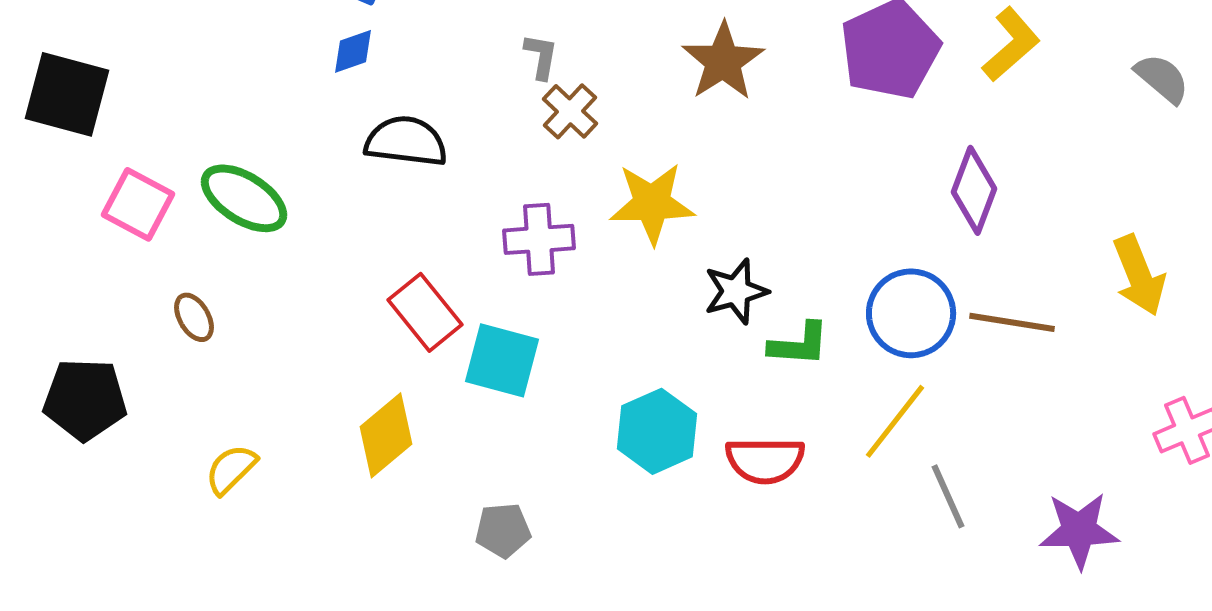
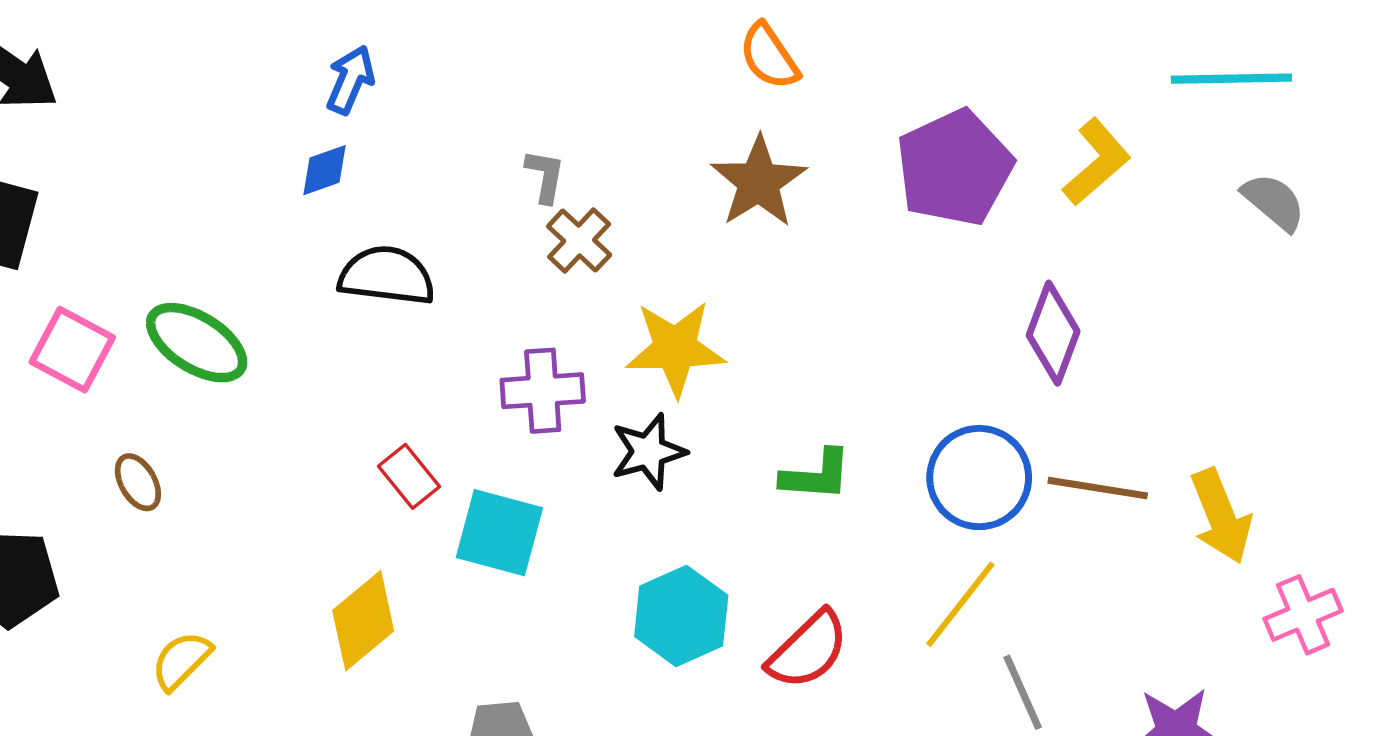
yellow arrow: (1139, 275) -> (1221, 516), moved
black star: (736, 291) -> (648, 452), moved
red rectangle: (425, 312) -> (409, 476), size x0.7
green L-shape: (799, 344) -> (816, 475), moved
red semicircle: (765, 460) -> (808, 650), turned -44

